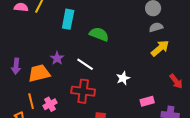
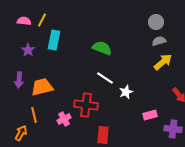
cyan rectangle: (68, 19) -> (54, 40), moved
purple star: (57, 58) -> (28, 50), moved
white line: (85, 64) -> (105, 78), moved
pink cross: (50, 104) -> (64, 119), moved

